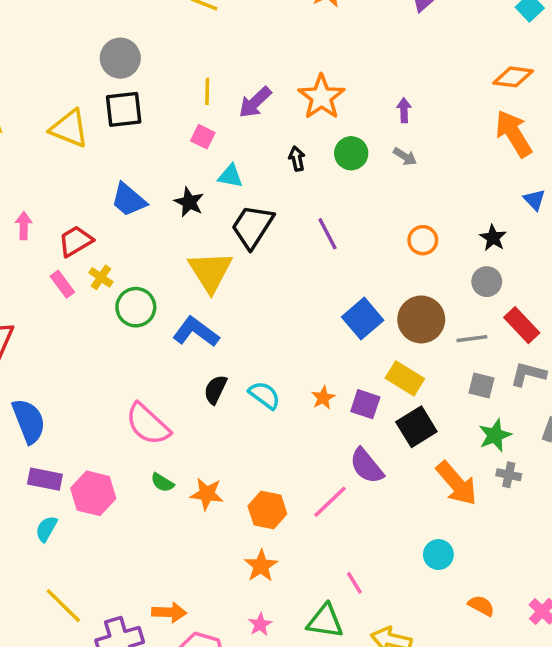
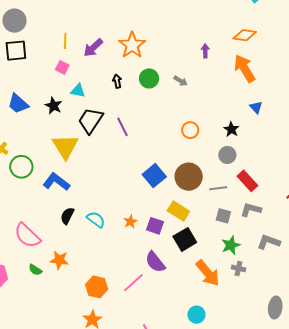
purple arrow: (404, 110) -> (205, 51), moved
purple line: (327, 234) -> (122, 127), moved
orange star: (207, 494) -> (59, 260), moved

